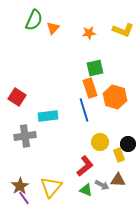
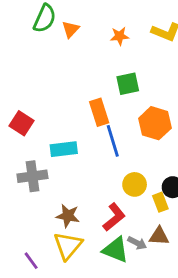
orange rectangle: (90, 88) -> (99, 112), moved
brown star: (20, 186) -> (68, 216), moved, turned -30
green triangle: (86, 190) -> (115, 250), size x1.5

